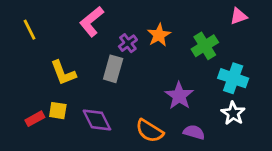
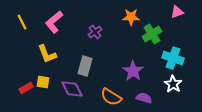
pink L-shape: (91, 22) -> (54, 22), moved
orange star: (159, 35) -> (131, 17), moved, turned 30
gray rectangle: (113, 69) -> (85, 66), moved

